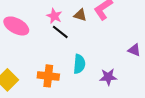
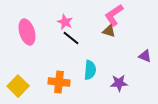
brown triangle: (80, 15) -> (109, 31), moved
pink ellipse: (16, 26) -> (27, 32), turned 45

